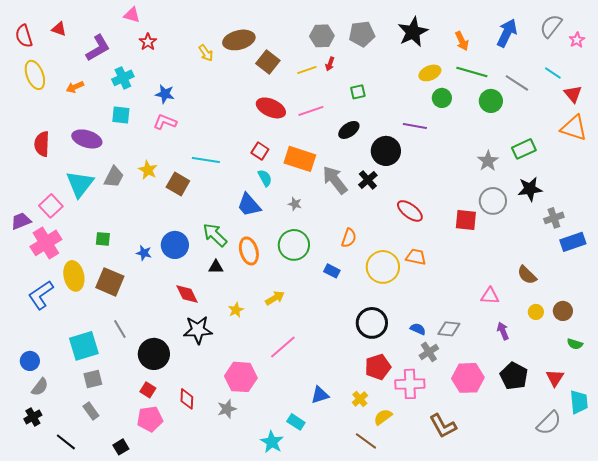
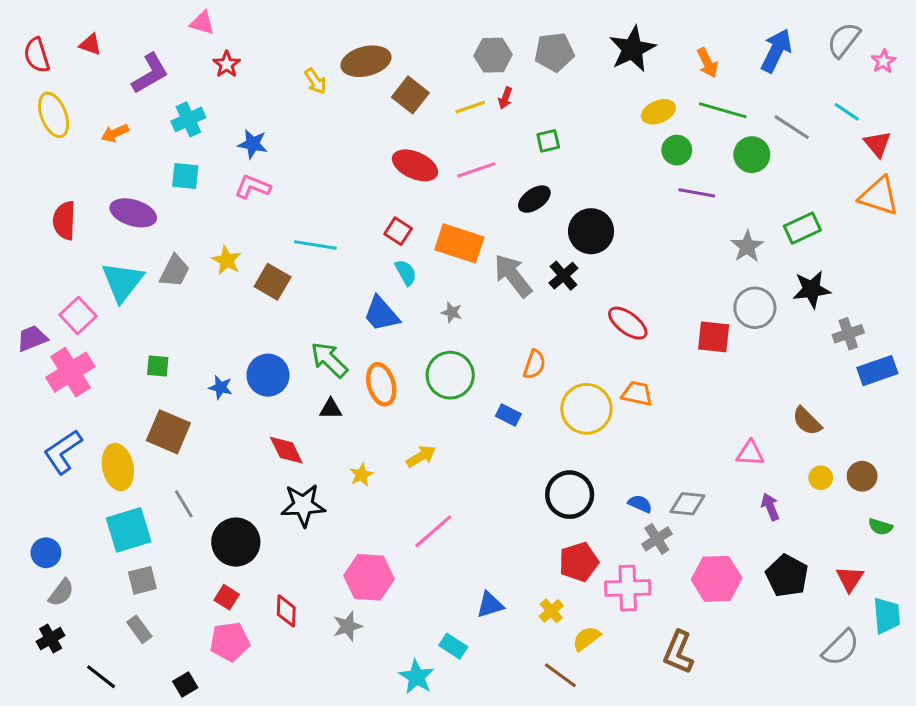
purple line: (415, 126) -> (697, 193), moved
yellow ellipse: (74, 276) -> (118, 467), moved
brown L-shape: (443, 426) -> (678, 652), turned 52

